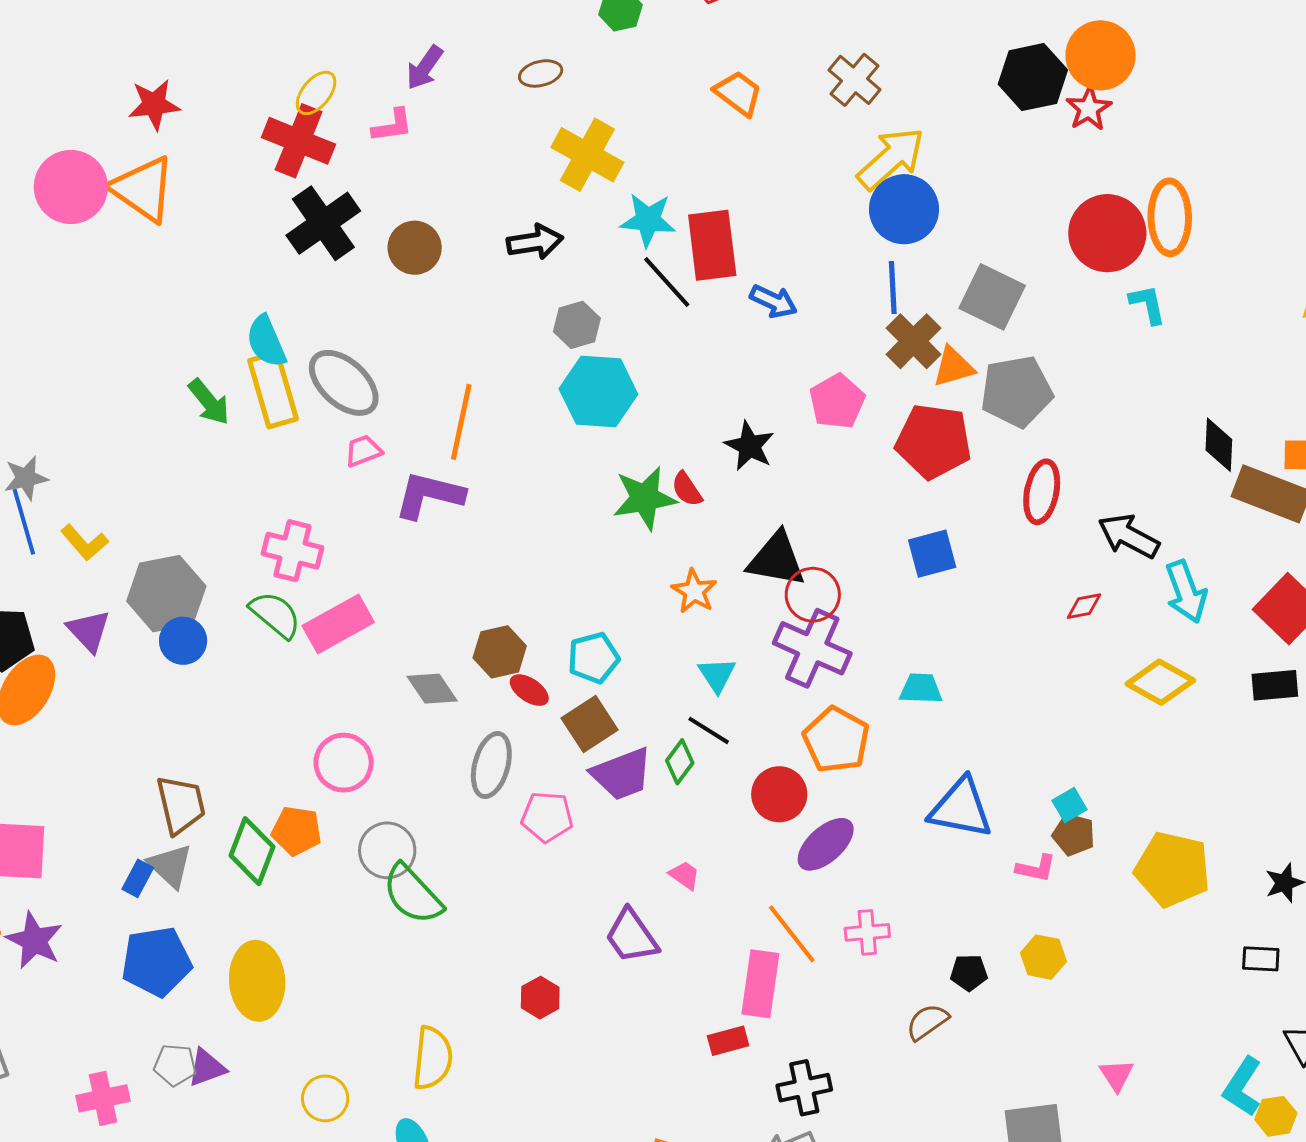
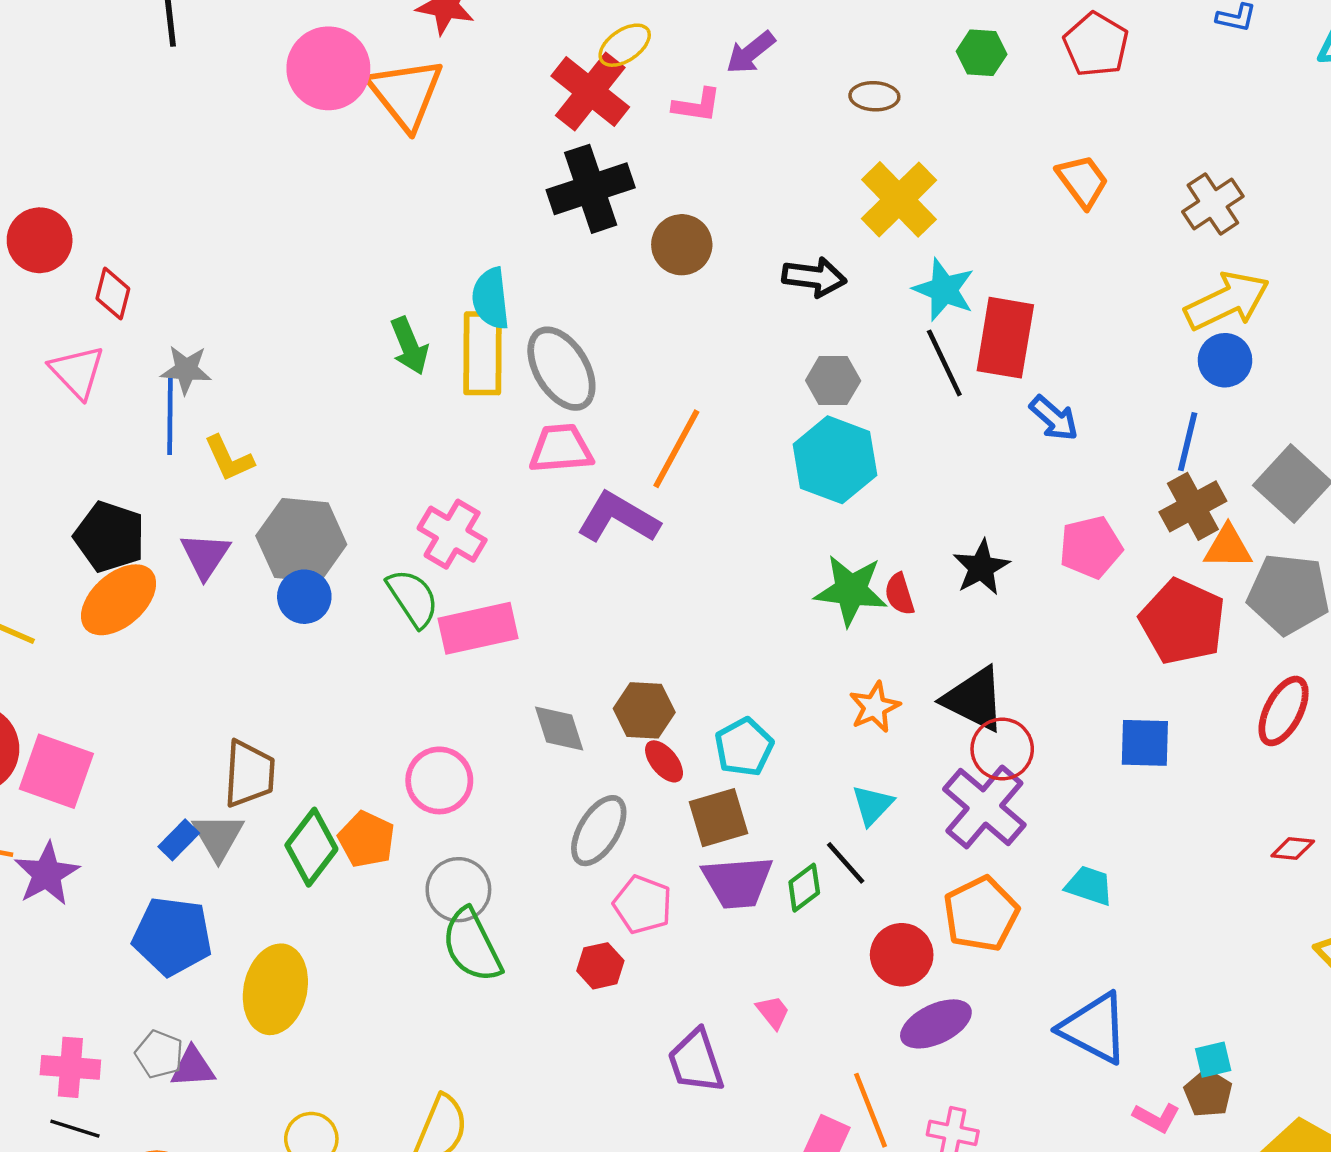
blue circle: (904, 209) -> (1225, 360), size x0.7
pink trapezoid: (363, 451) -> (561, 449), size x1.5
cyan pentagon: (593, 658) -> (744, 747), turned -30
red hexagon: (540, 998) -> (600, 966), moved

